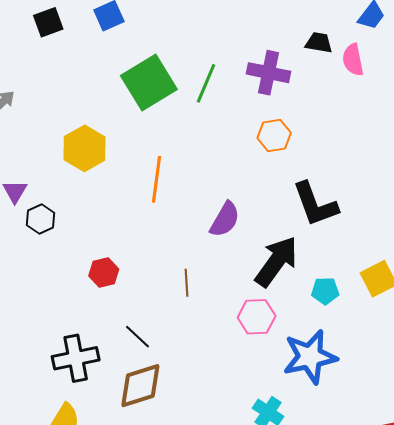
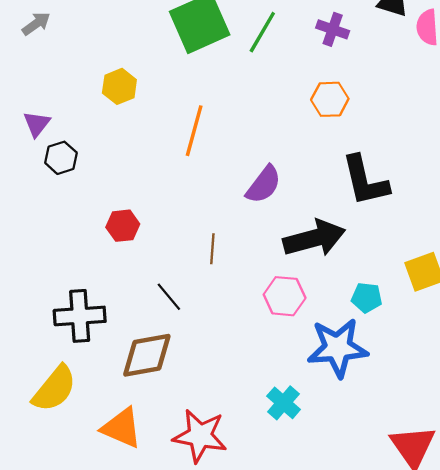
purple cross: (268, 73) -> (333, 29), size x0.7
yellow hexagon: (85, 148) -> (119, 86), size x0.7
black arrow: (276, 262) -> (314, 238), turned 32
cyan pentagon: (325, 291) -> (367, 298), moved
black line: (137, 337) -> (169, 297), moved

